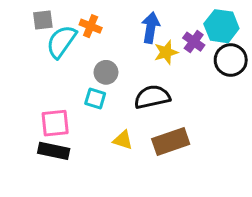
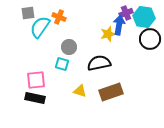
blue arrow: (151, 28) -> (119, 25), moved
purple cross: (194, 42) -> (126, 13), moved, turned 32

